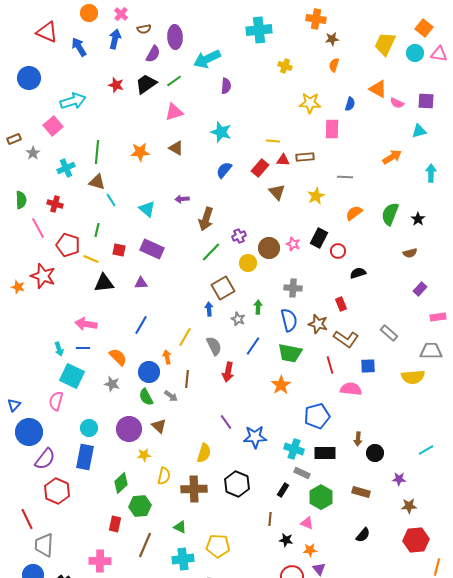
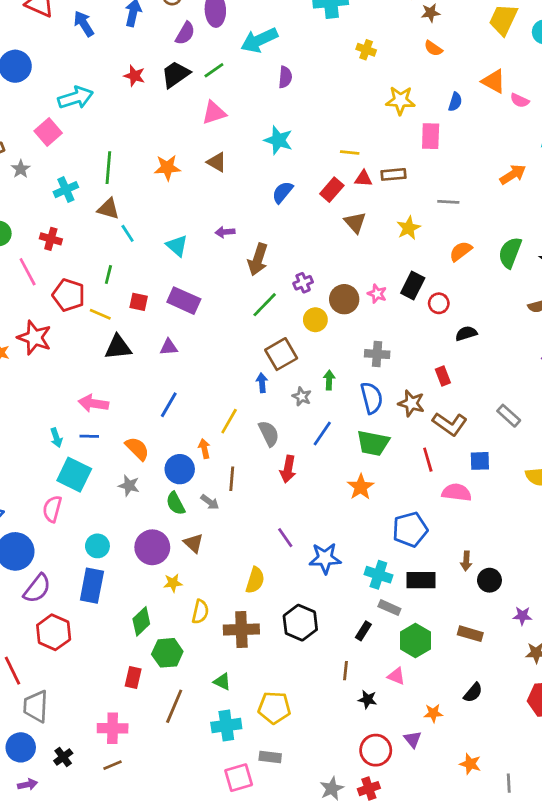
orange semicircle: (334, 65) -> (433, 48), turned -72
orange star: (310, 550) -> (433, 713), moved

